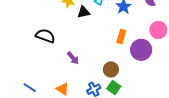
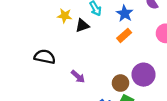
orange rectangle: (121, 37) -> (124, 35), moved, turned 40
purple circle: (141, 50) -> (144, 75), moved

